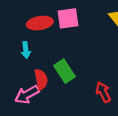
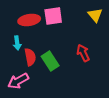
red semicircle: (41, 79) -> (30, 57), moved
red arrow: (103, 92) -> (83, 53), moved

